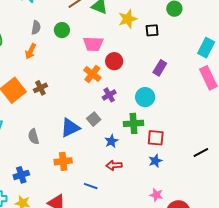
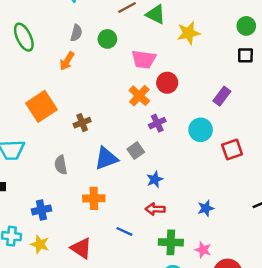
black square: (152, 30) -> (245, 55), moved
brown cross: (40, 88) -> (82, 123), moved
green cross: (134, 123) -> (171, 242), moved
red square: (156, 138) -> (232, 149), moved, turned -30

